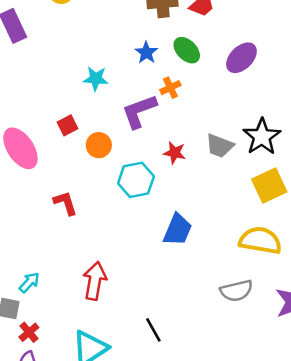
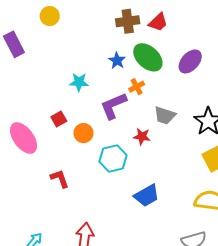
green ellipse: (187, 50) -> (148, 57), size x1.4
gray trapezoid: (220, 146) -> (165, 115), moved
blue trapezoid: (178, 230) -> (147, 195), turned 40

